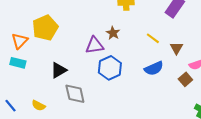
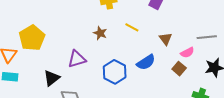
yellow line: (153, 38) -> (132, 27), moved
purple triangle: (95, 45) -> (77, 59), moved
blue hexagon: (110, 68) -> (115, 72), moved

